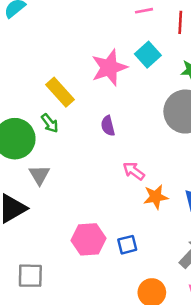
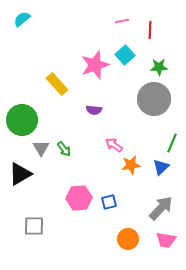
green arrow: (50, 123) -> (64, 149), moved
purple semicircle: (108, 126) -> (94, 110), turned -70

